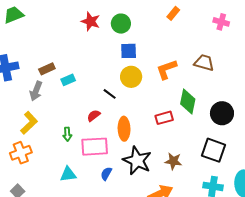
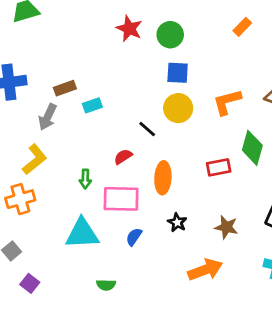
black star: (137, 161) -> (177, 222), size x0.5
cyan triangle: (68, 174) -> (82, 234), size x1.5

